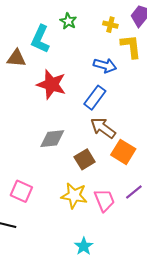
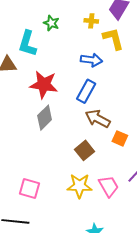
gray diamond: (52, 139) -> (45, 118), moved, turned -30
orange square: (123, 152) -> (120, 138), size x0.7

